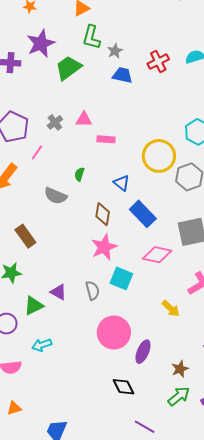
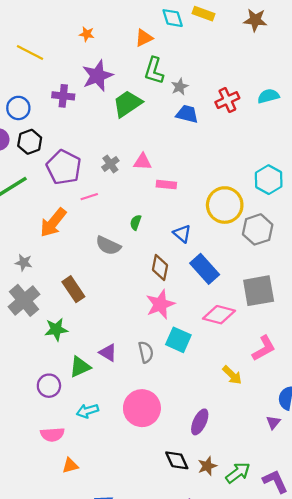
pink line: (37, 152) -> (89, 197), turned 35
pink circle: (114, 333) -> (142, 408), moved
brown star: (180, 369) -> (207, 466), moved
orange triangle: (14, 408) -> (70, 466), moved

